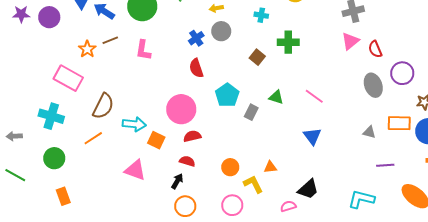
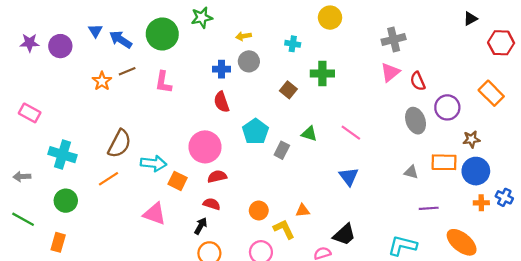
blue cross: (196, 38) -> (221, 69), turned 35
pink rectangle: (68, 78) -> (30, 113), moved, size x0.7
orange rectangle: (63, 196) -> (58, 242), moved, turned 36

